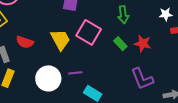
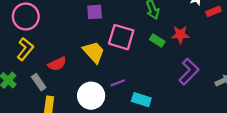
red semicircle: (25, 42) -> (57, 64), turned -30
purple L-shape: (142, 79) -> (189, 72), turned -100

